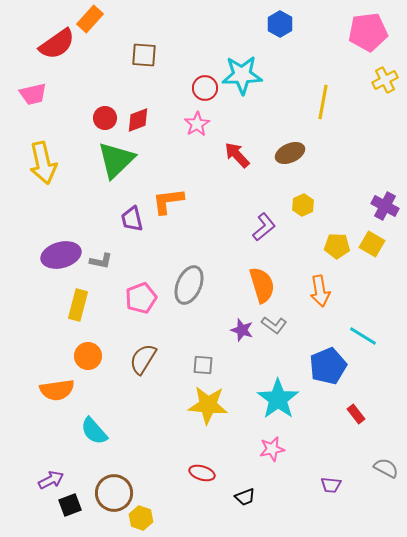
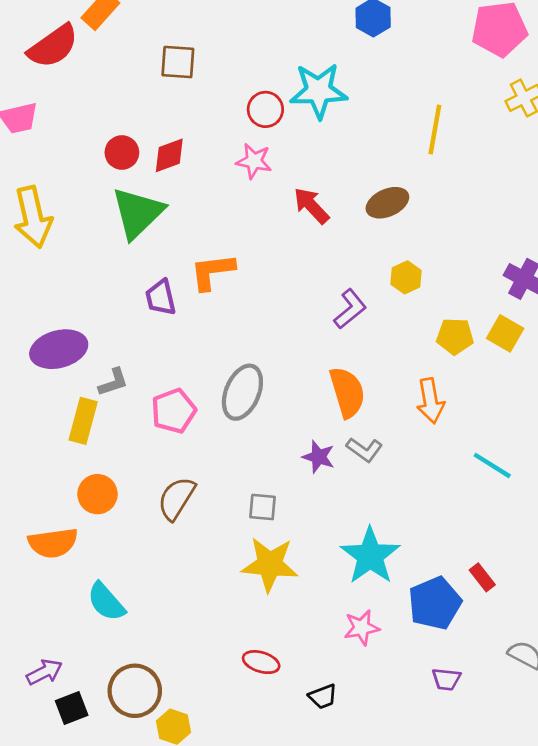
pink star: (197, 124) -> (254, 161), turned -30
gray L-shape: (101, 261) -> (113, 382), moved, turned -30
blue pentagon: (328, 366) -> (435, 603), moved

